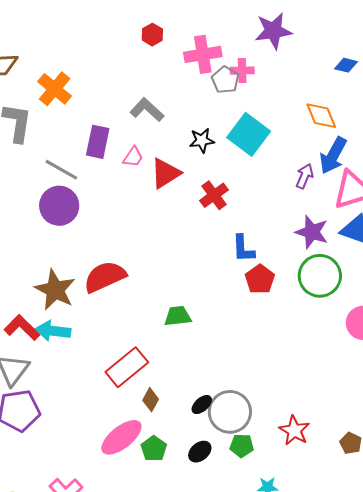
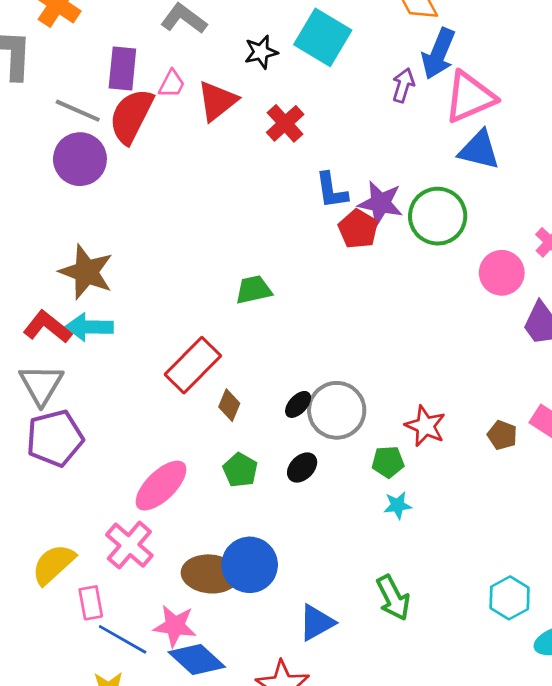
purple star: (312, 232) -> (380, 203), moved
red semicircle: (105, 277) -> (131, 116), moved, turned -33
pink ellipse: (121, 437) -> (161, 486), moved
green pentagon: (242, 446) -> (388, 462), moved

